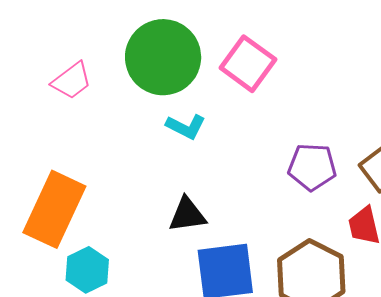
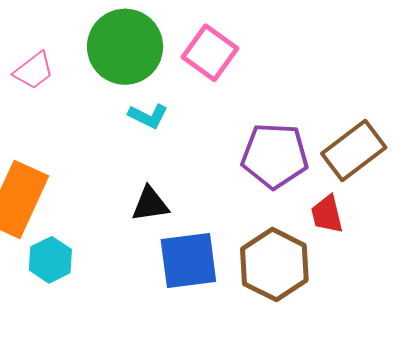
purple pentagon: (312, 167) -> (275, 156), size x1.4

